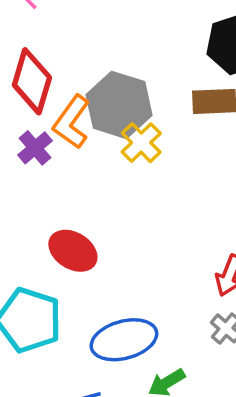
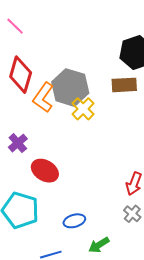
purple cross: (35, 148) -> (18, 143), moved
blue ellipse: (124, 340) -> (74, 221), size x0.6

